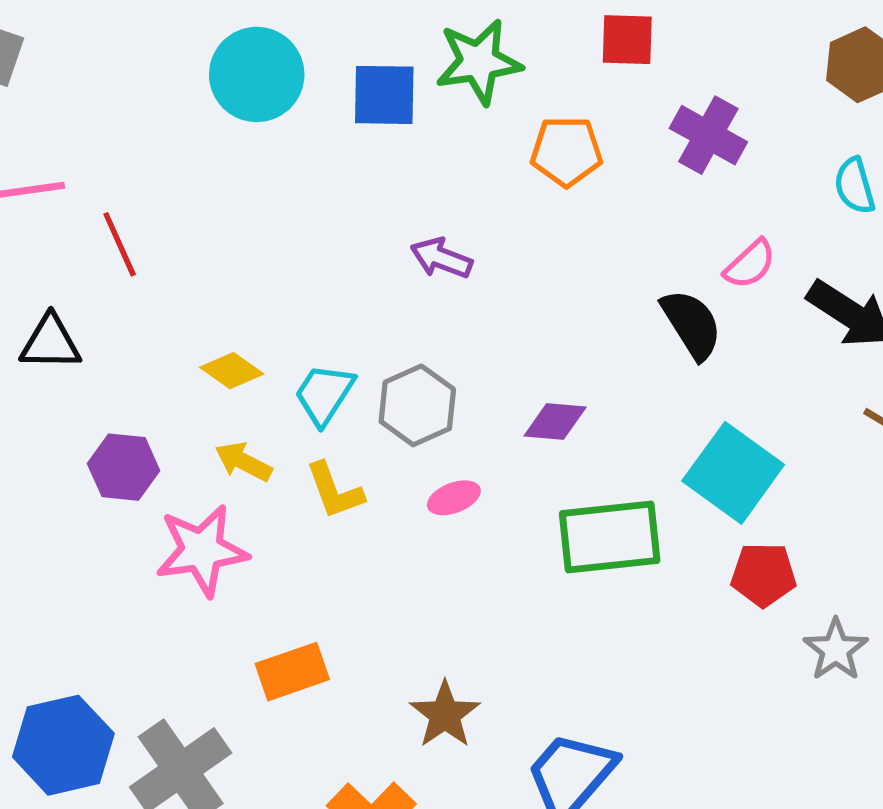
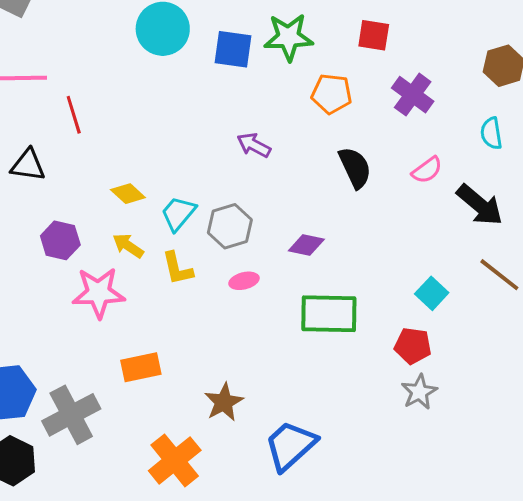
black semicircle: (692, 324) -> (355, 168), moved
cyan square: (733, 473) -> (432, 293), moved, size x0.6
gray star: (836, 650) -> (419, 392), moved

